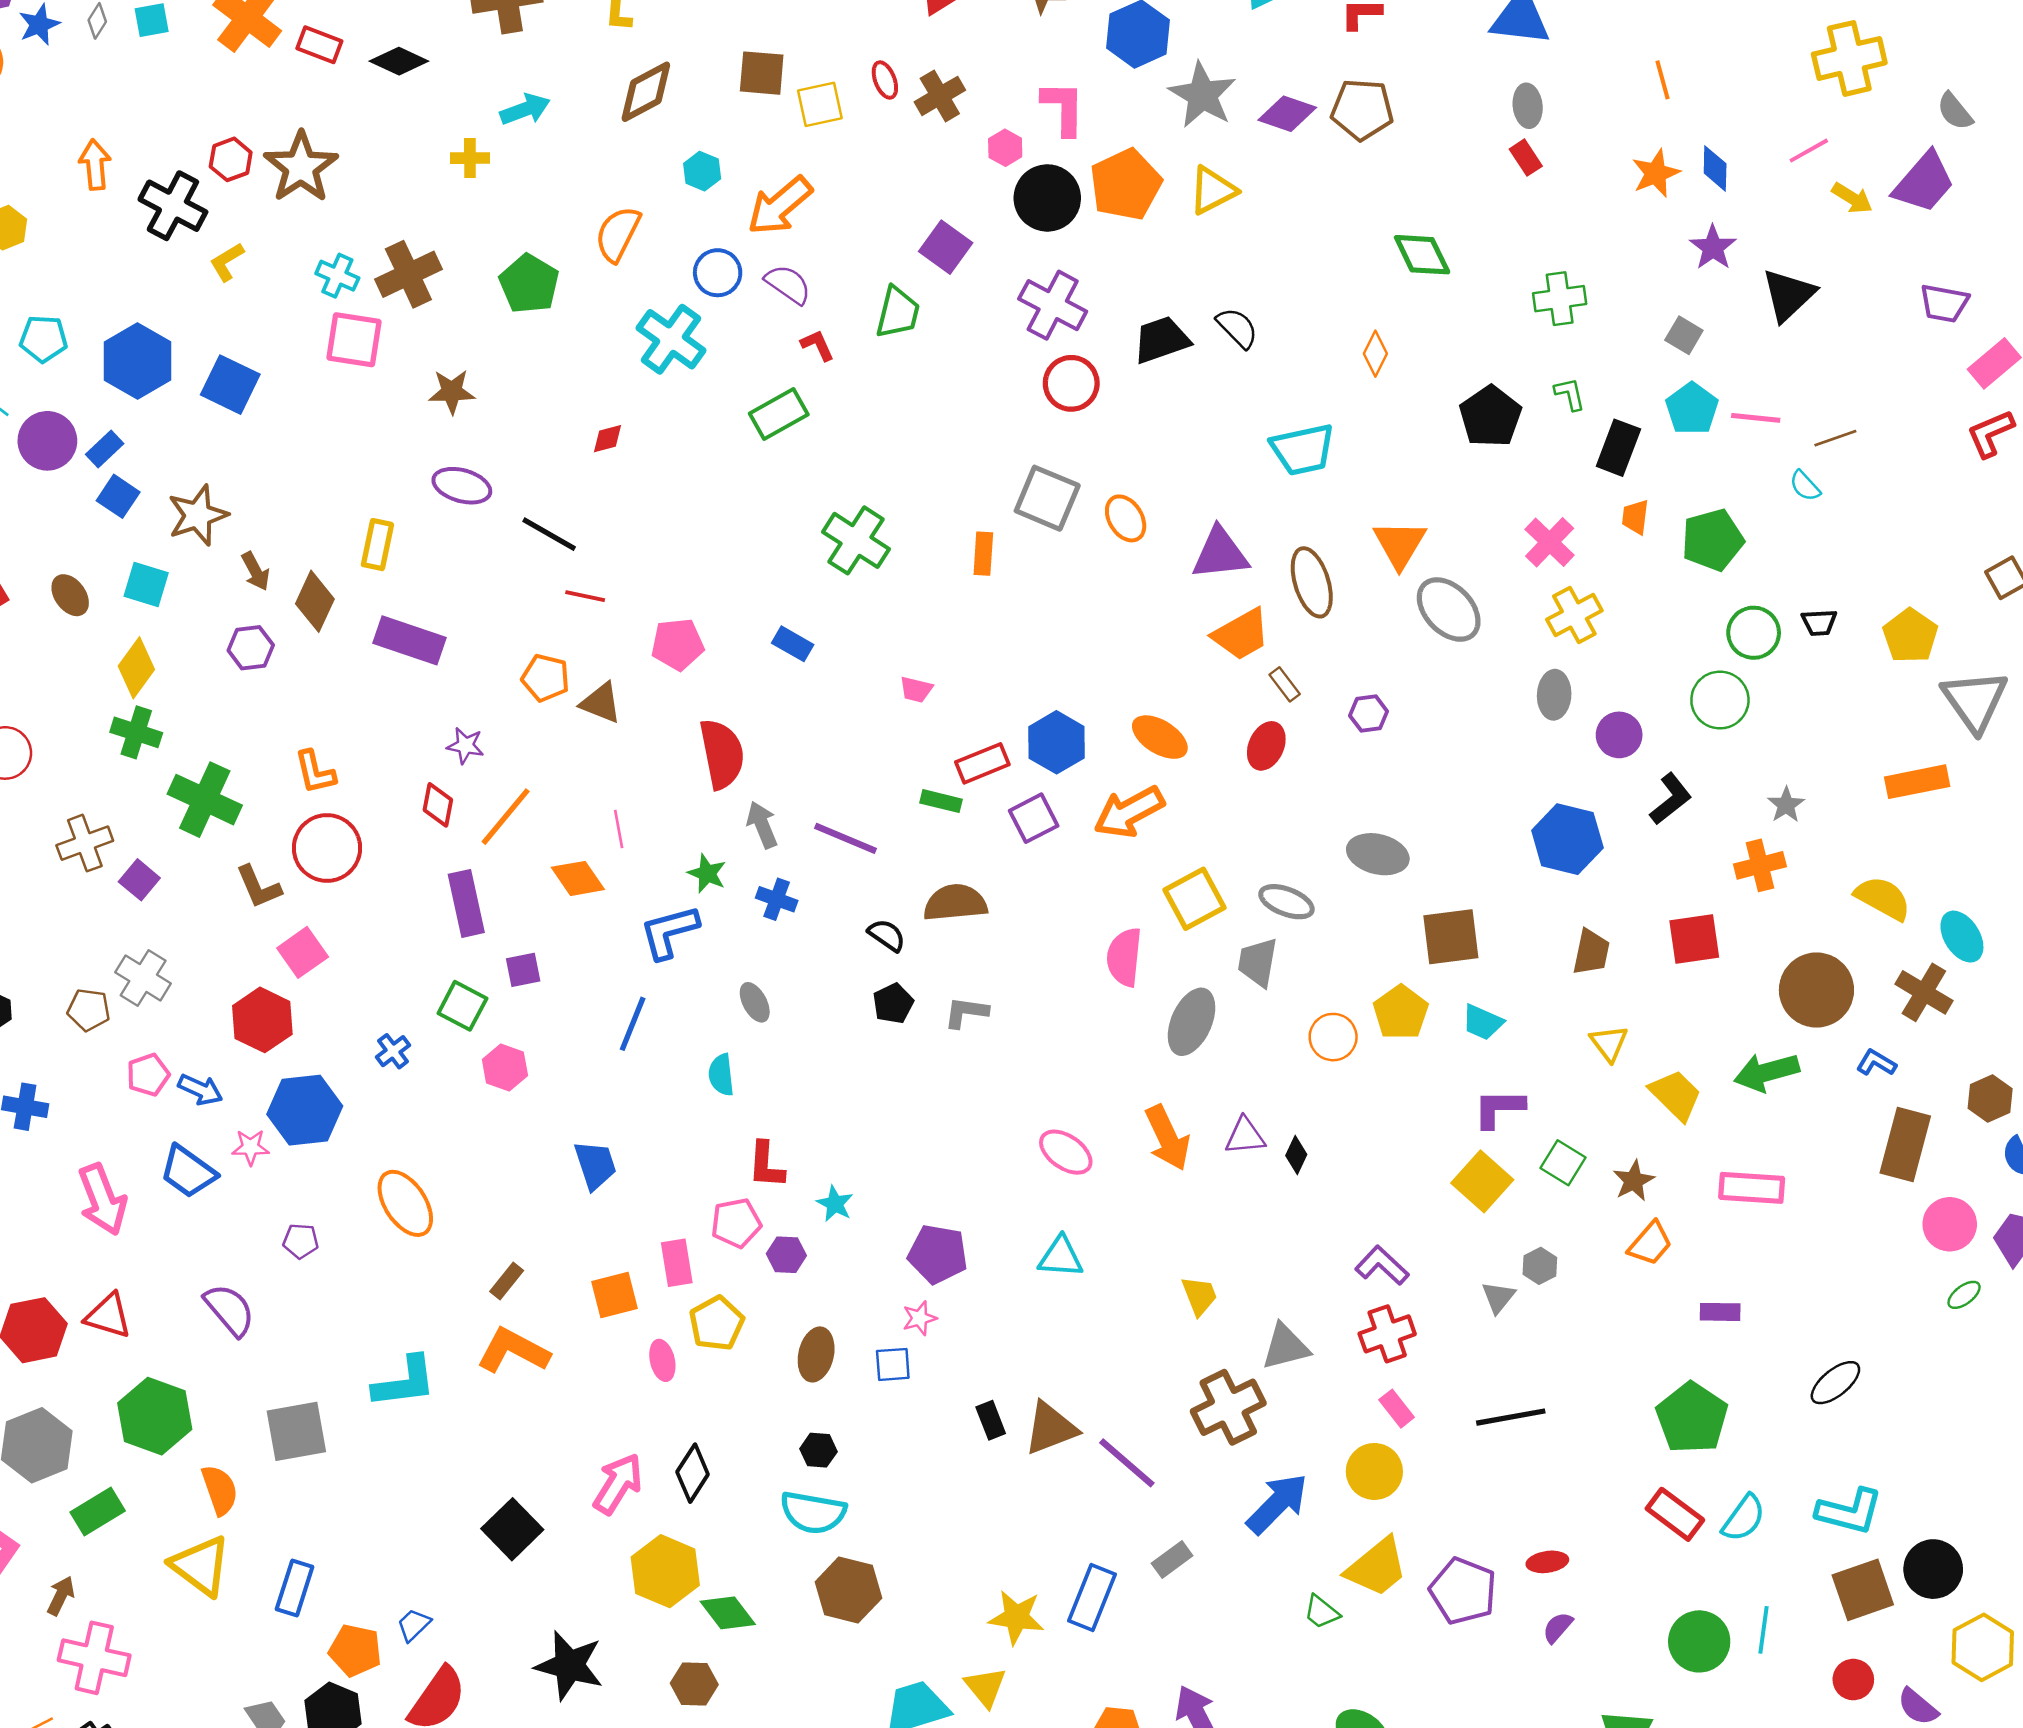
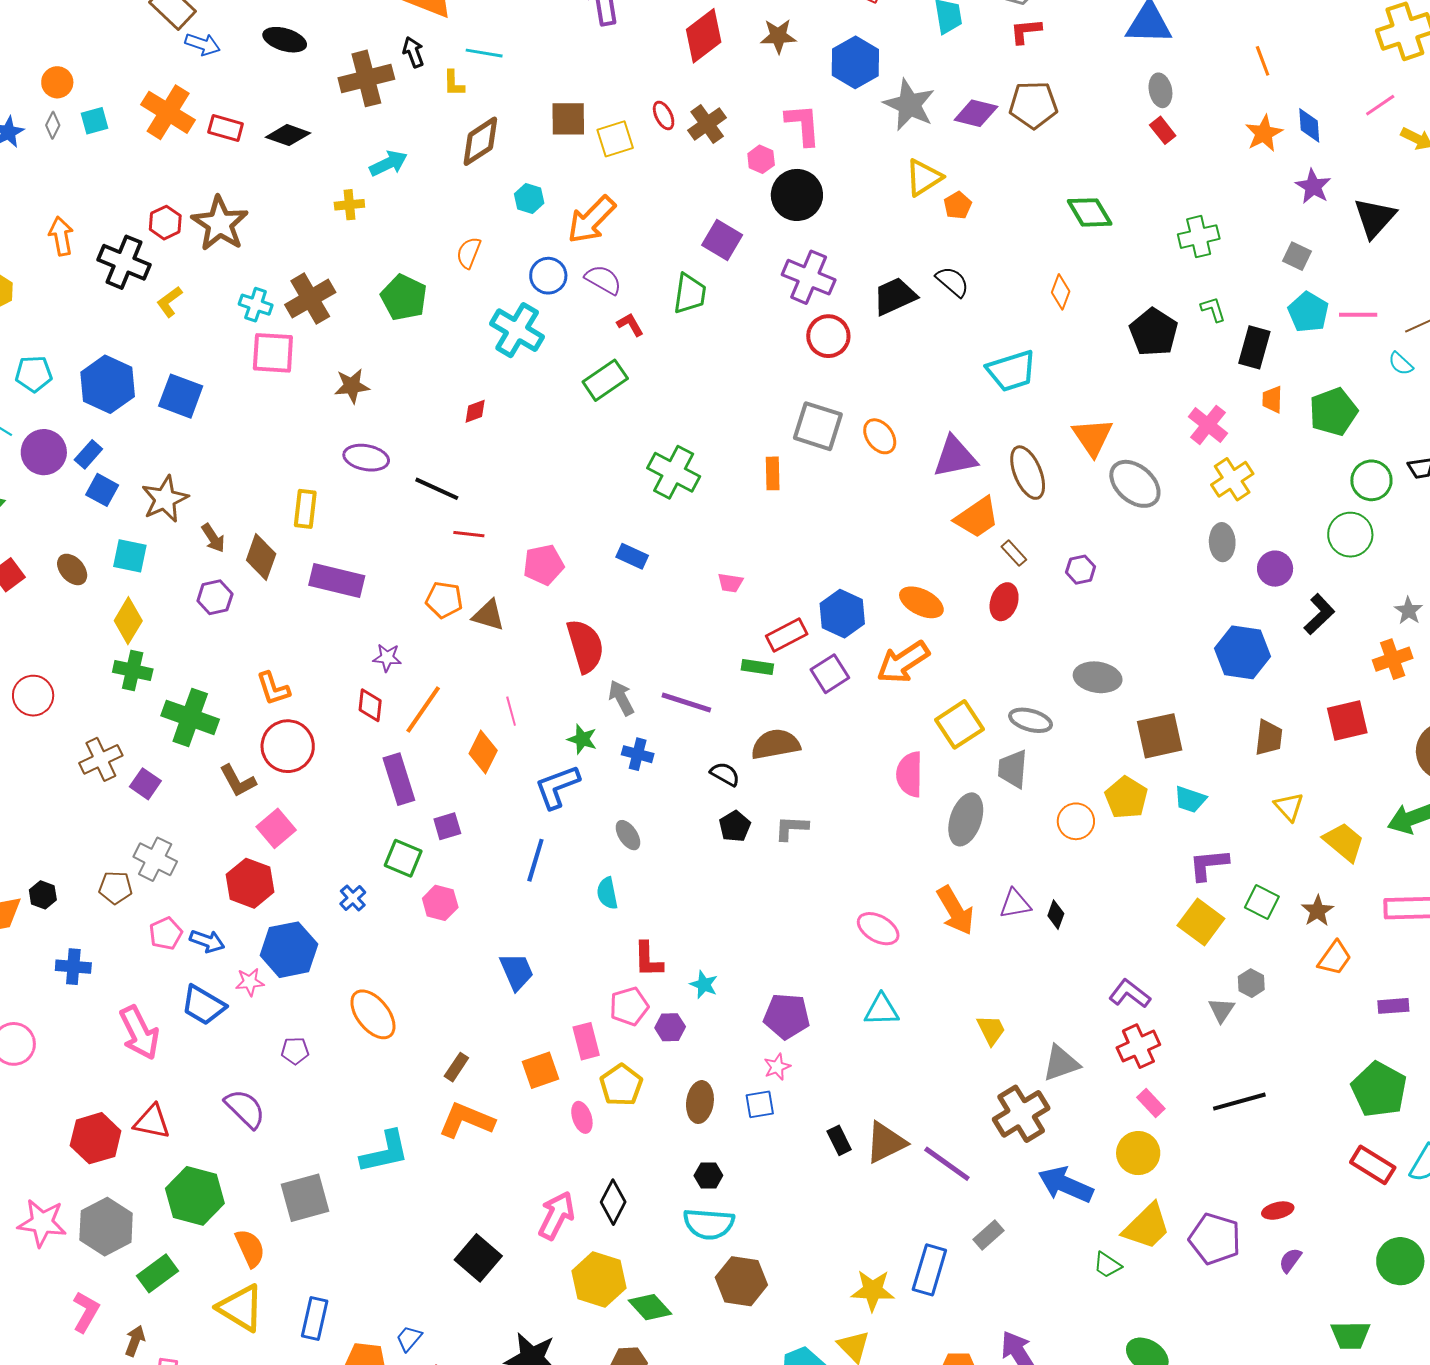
orange pentagon: (1126, 185) -> (958, 205), moved, size x0.5
orange semicircle: (618, 234) -> (469, 253), size x0.7
orange diamond: (578, 878) -> (483, 752), turned 66
blue arrow: (1277, 1504) -> (1066, 1185), turned -106

